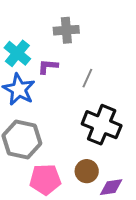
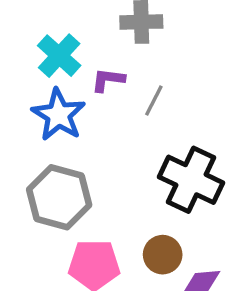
gray line: (87, 78) -> (154, 101), moved

